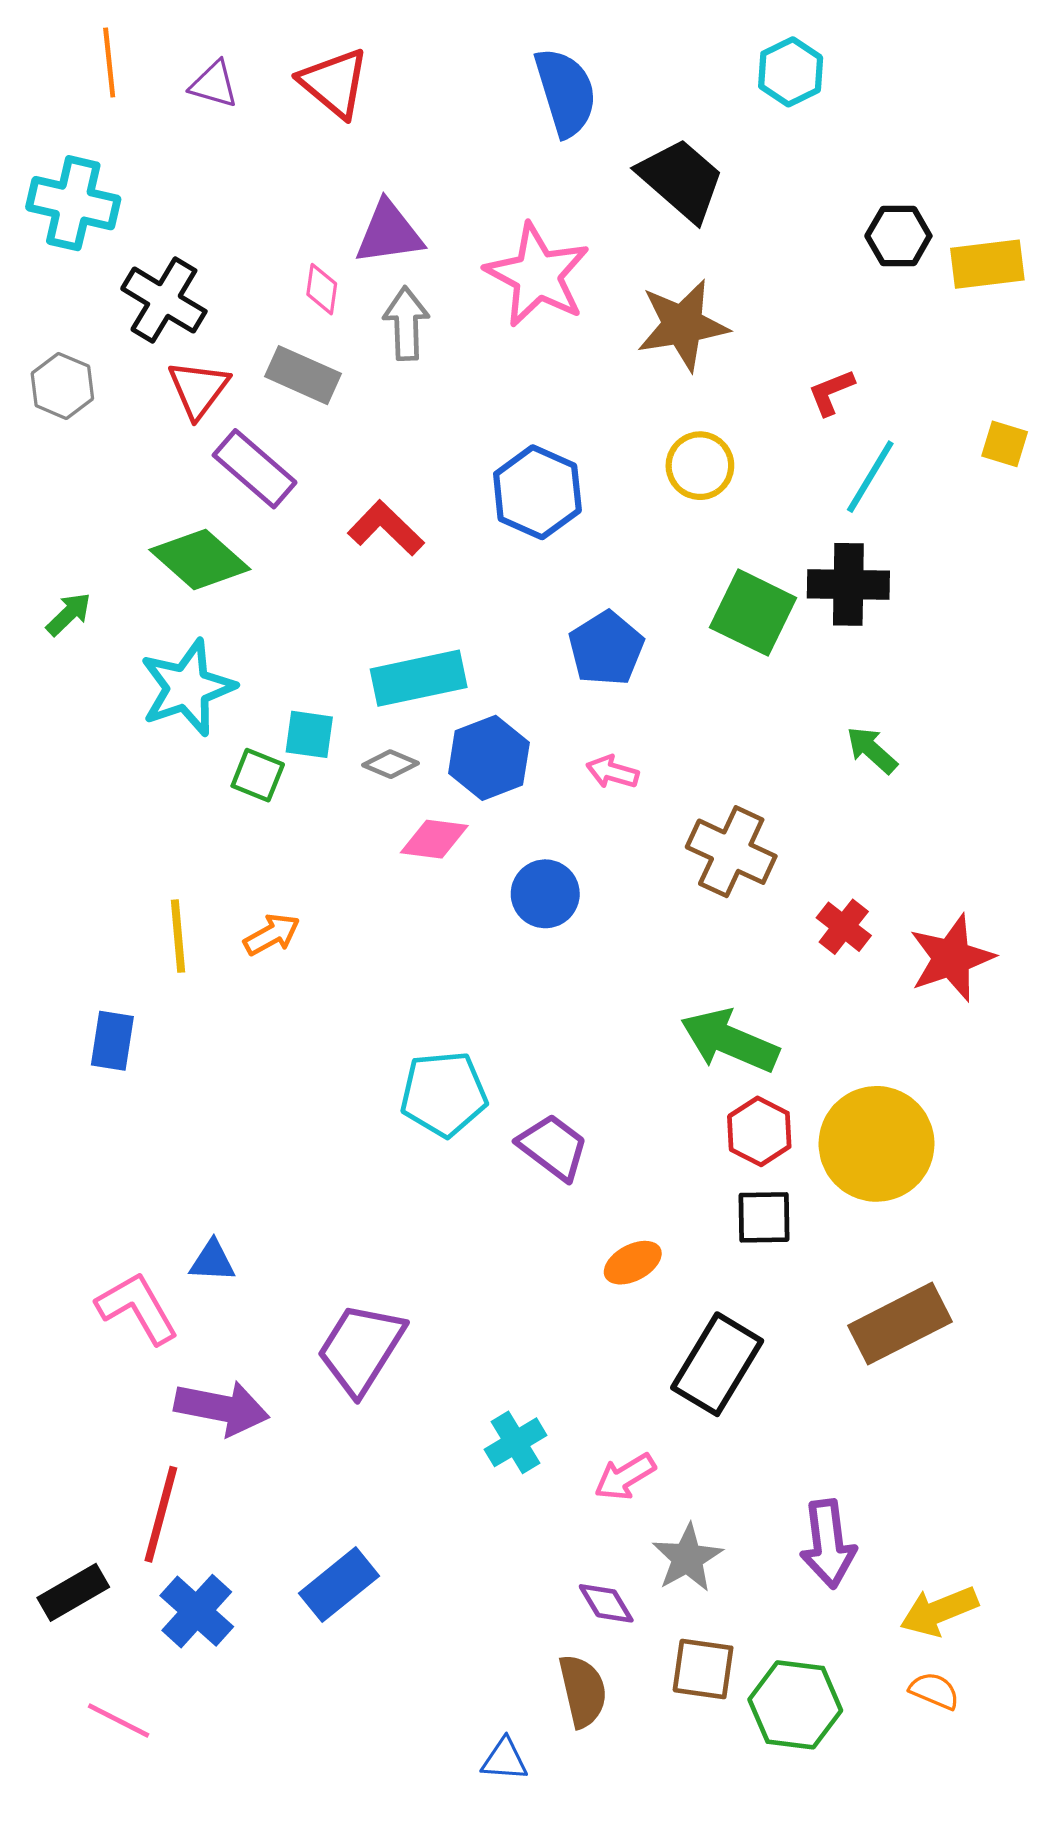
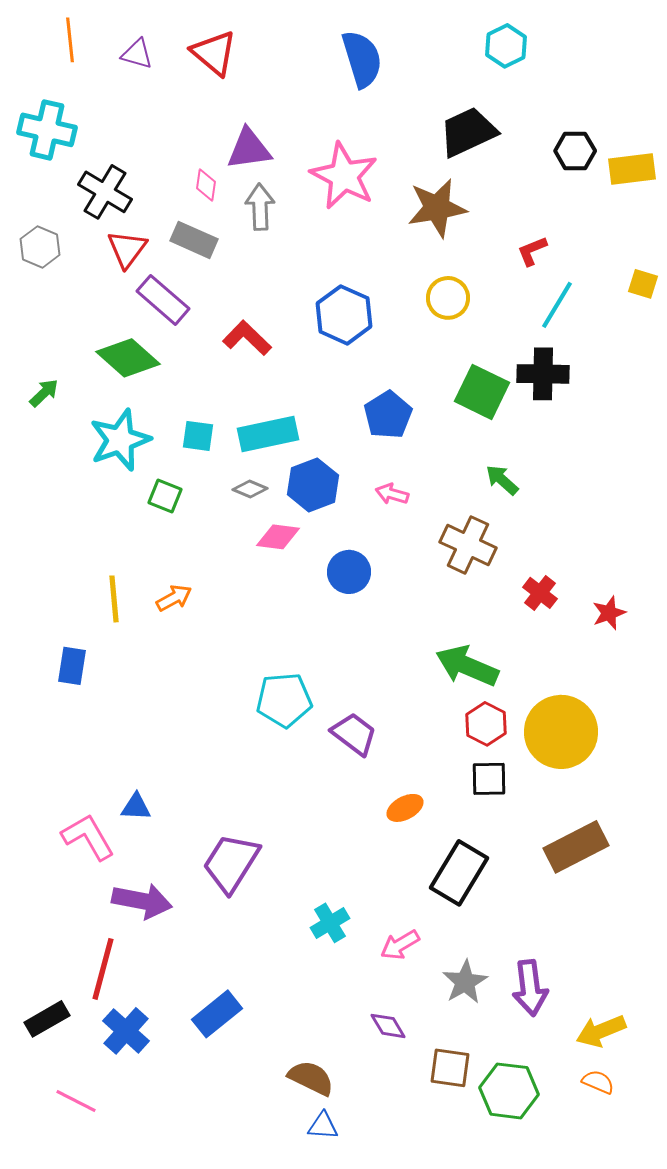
black trapezoid: (681, 180) -> (468, 132), moved, turned -66
cyan square: (309, 734) -> (198, 436), moved
green arrow: (872, 750) -> (502, 480), moved
red star: (952, 958) -> (609, 613), size x0.6
gray star: (687, 1558) -> (465, 982), moved
brown semicircle: (583, 1691) -> (311, 1078), moved, turned -51

